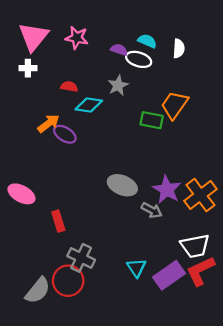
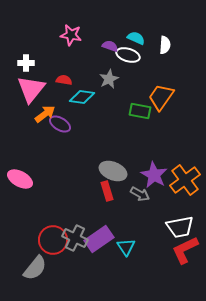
pink triangle: (33, 37) -> (31, 89), moved
red rectangle: (58, 221) -> (107, 191), moved
purple rectangle: (169, 275) -> (99, 239), moved
red circle: (68, 281) -> (53, 240), moved

